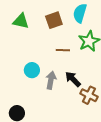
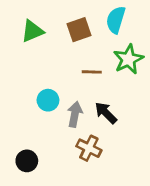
green triangle: (21, 21) -> (32, 31), turned -36
brown cross: (89, 95) -> (89, 148), moved

